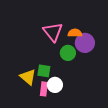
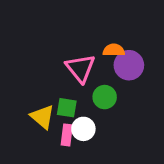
pink triangle: (53, 32) -> (80, 68), moved
green circle: (68, 53) -> (105, 97), moved

